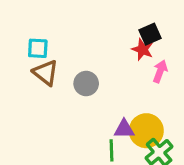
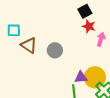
black square: (150, 34) -> (85, 11), moved
cyan square: (38, 48) -> (14, 30), moved

